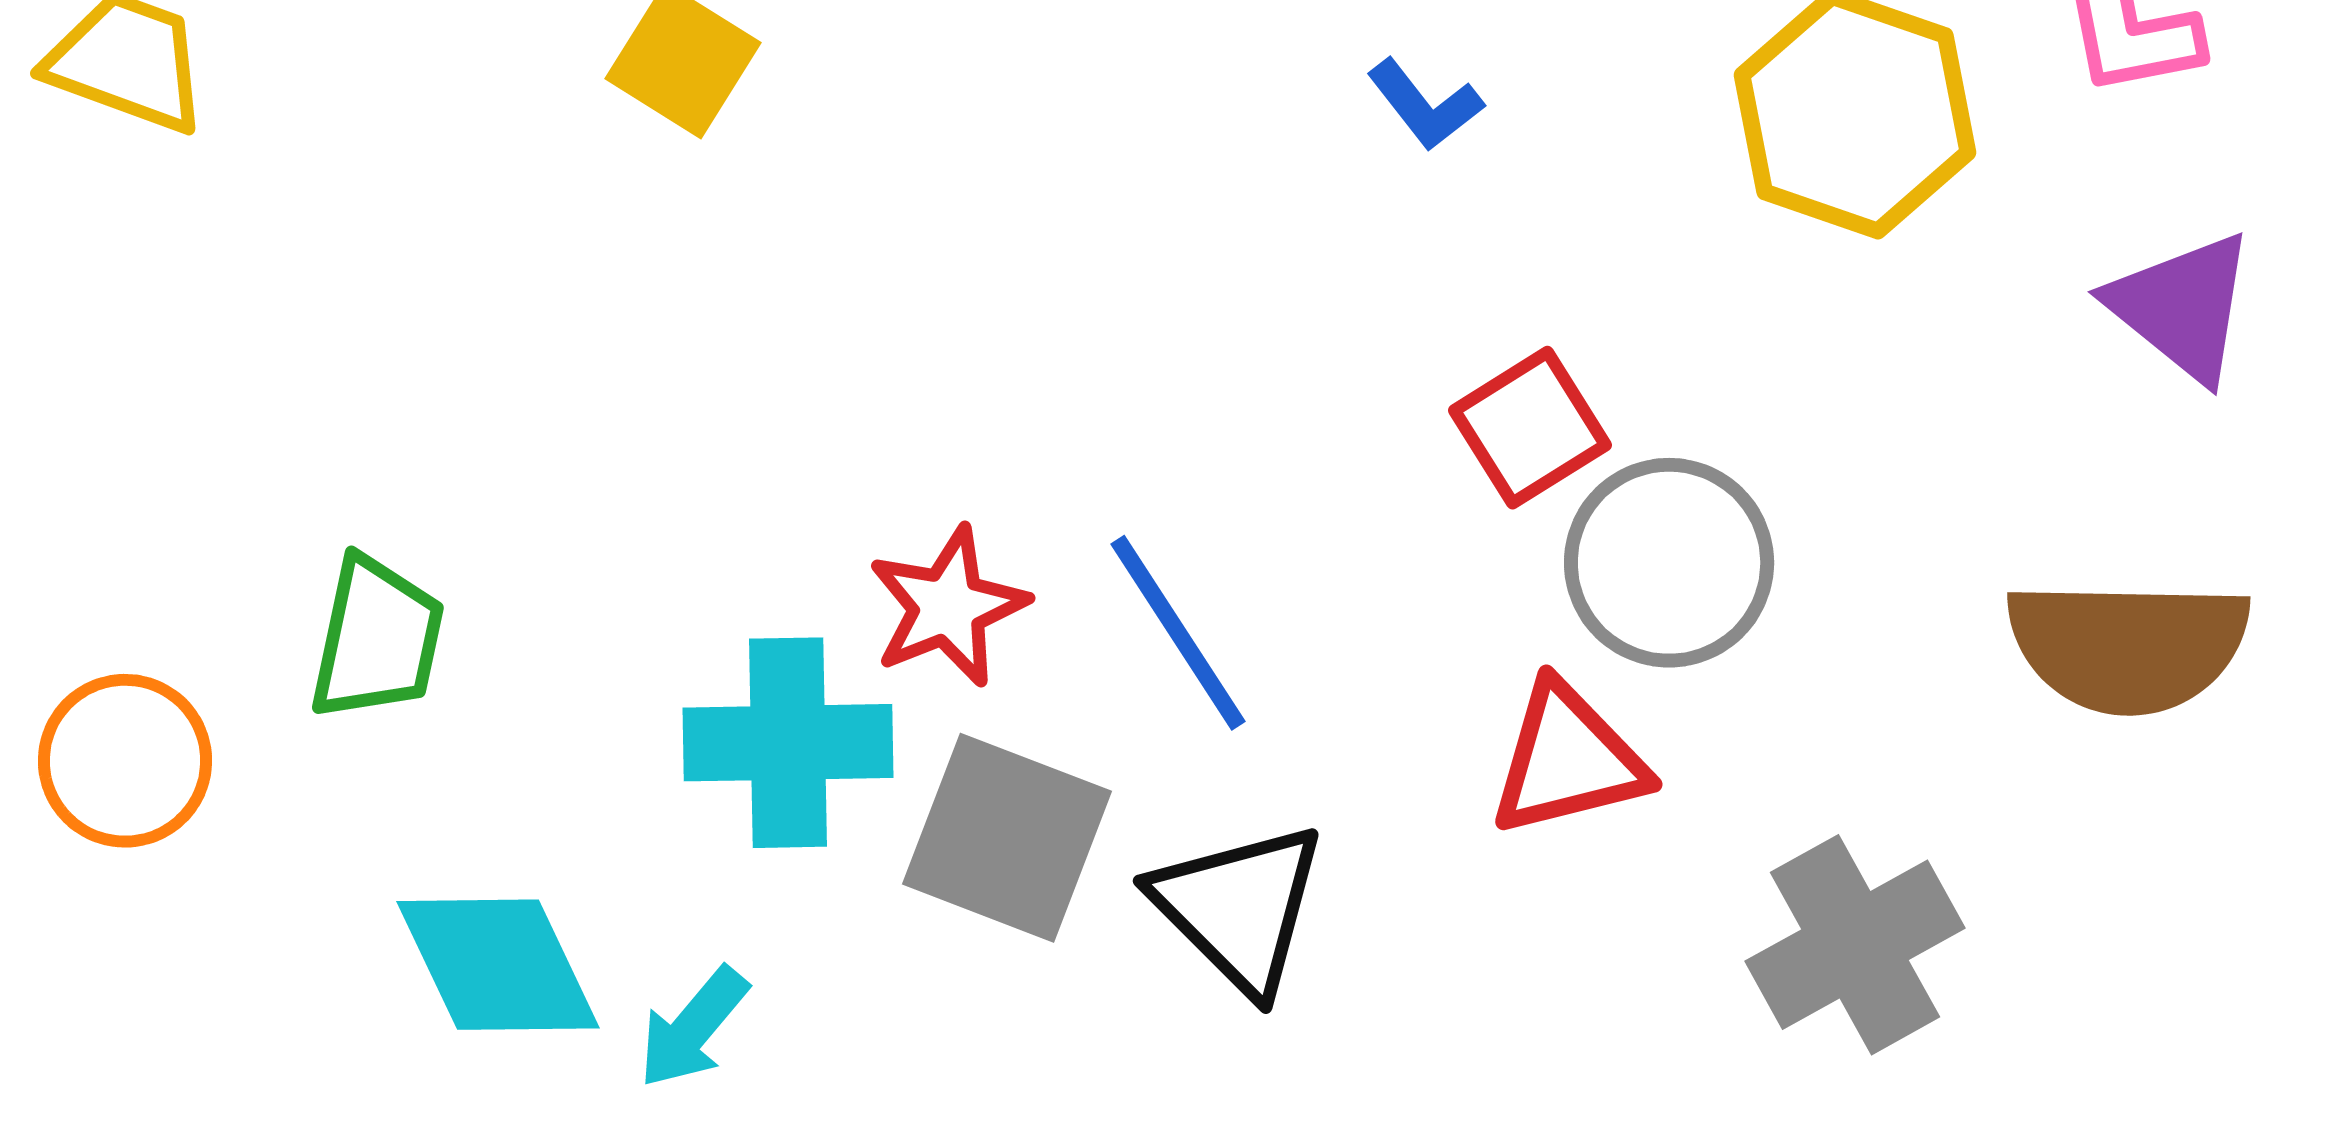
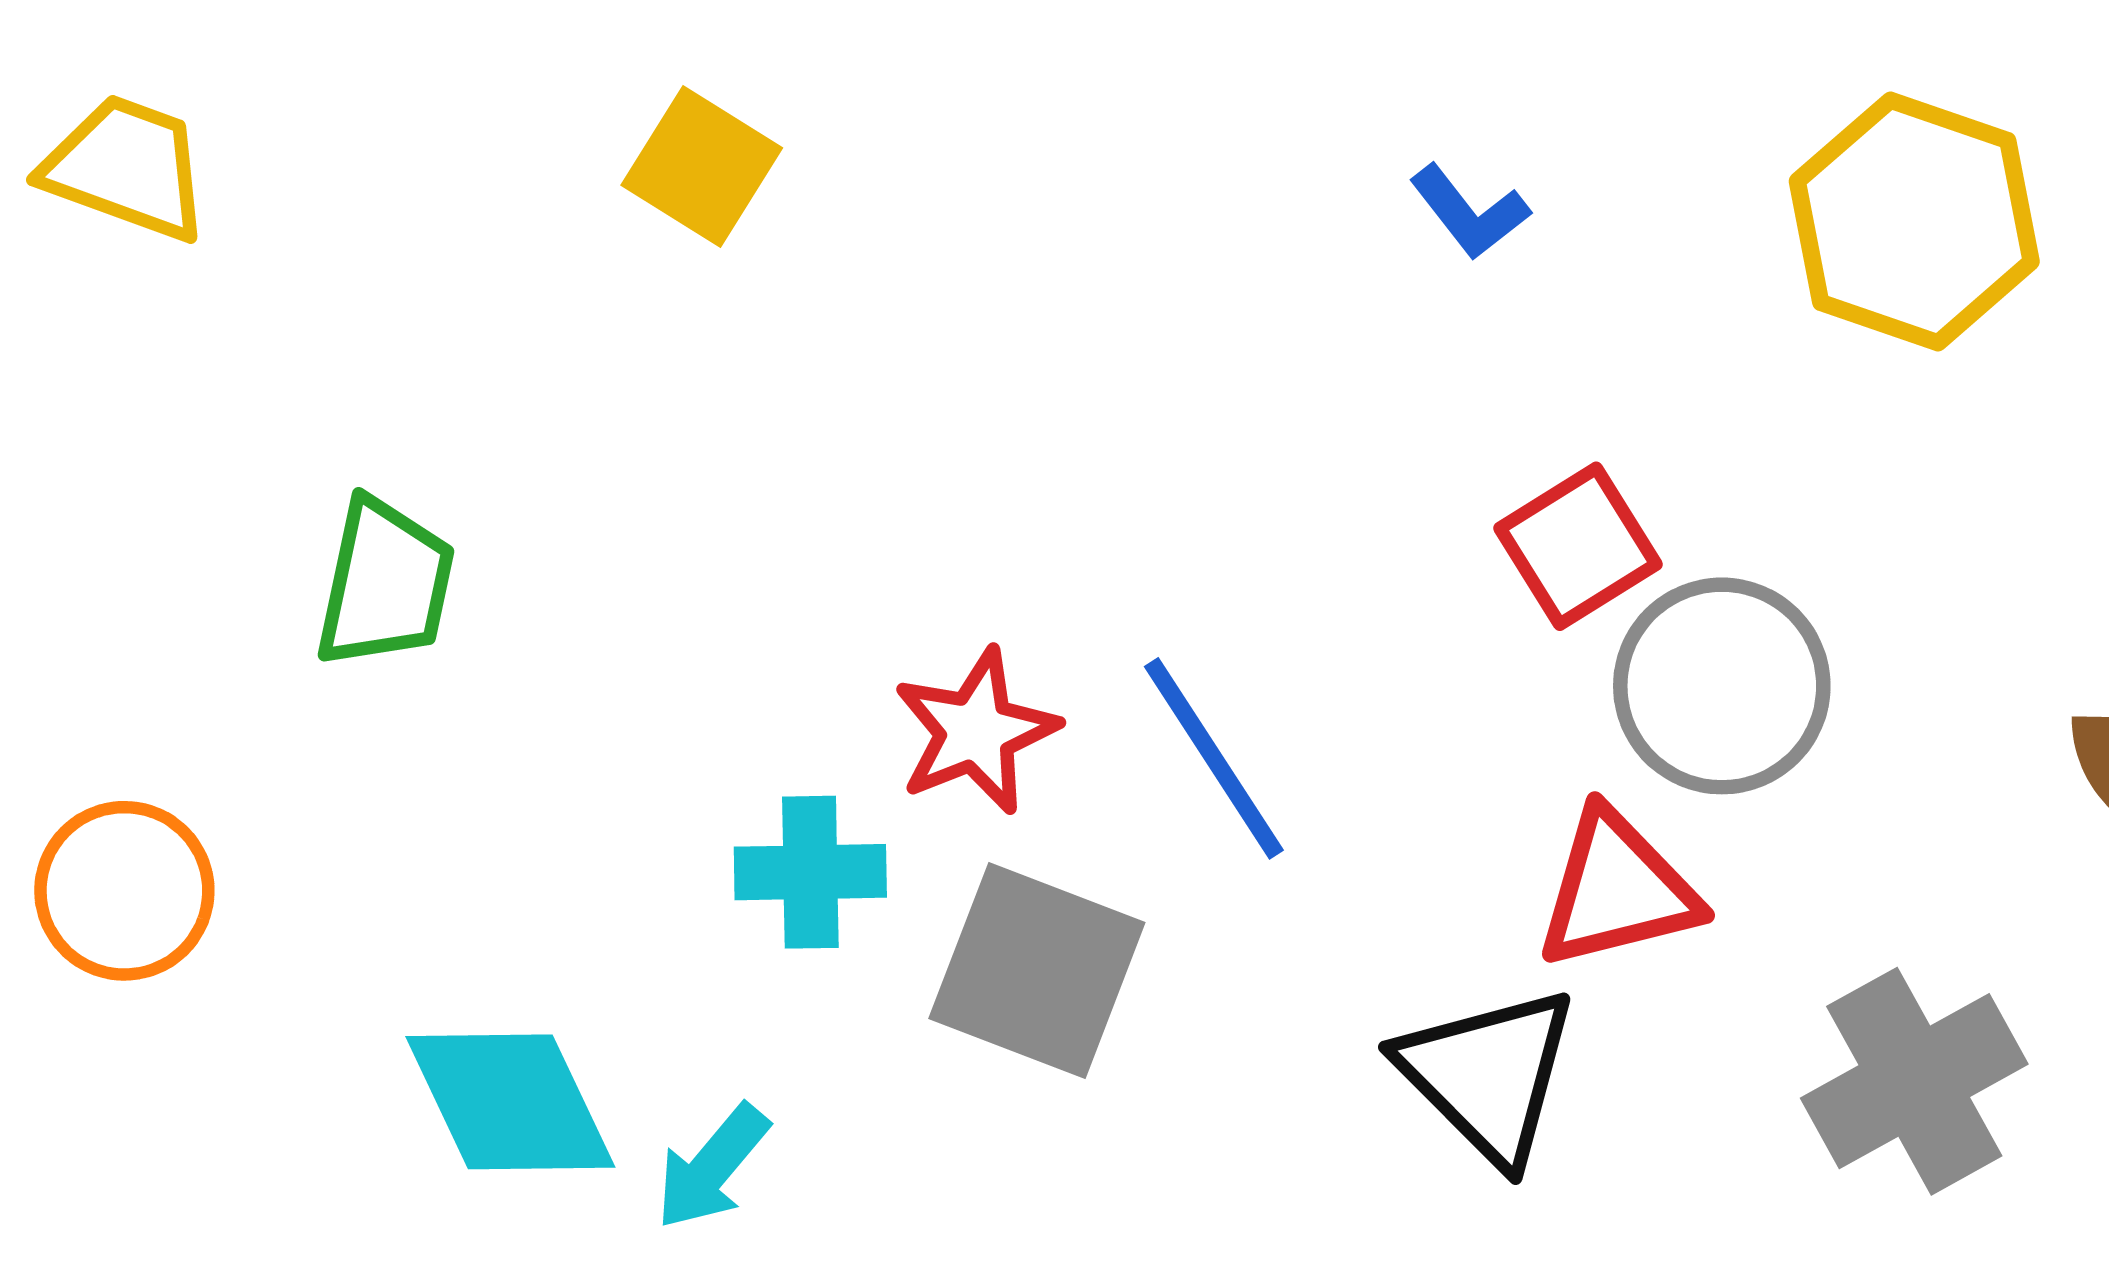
green trapezoid: (377, 639) -> (385, 584), moved
cyan cross: (788, 743) -> (810, 872), size x0.7
black triangle: (1239, 908) -> (1488, 1075), moved

